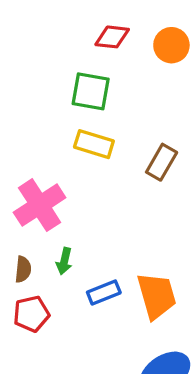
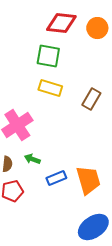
red diamond: (112, 37) -> (61, 23), size x1.4
green arrow: (64, 261) -> (32, 159), turned 98

